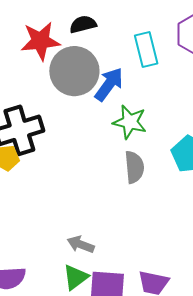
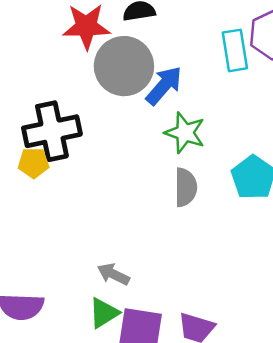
cyan rectangle: (146, 49) -> (235, 50), moved

